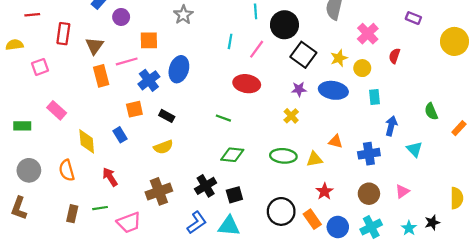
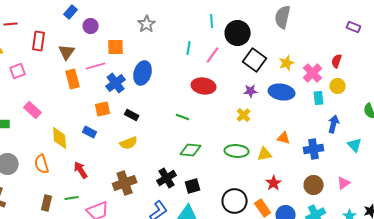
pink cross: (368, 34) -> (313, 73), moved
yellow circle: (362, 68) -> (338, 86), moved
blue rectangle: (120, 135) -> (90, 132), turned -32

